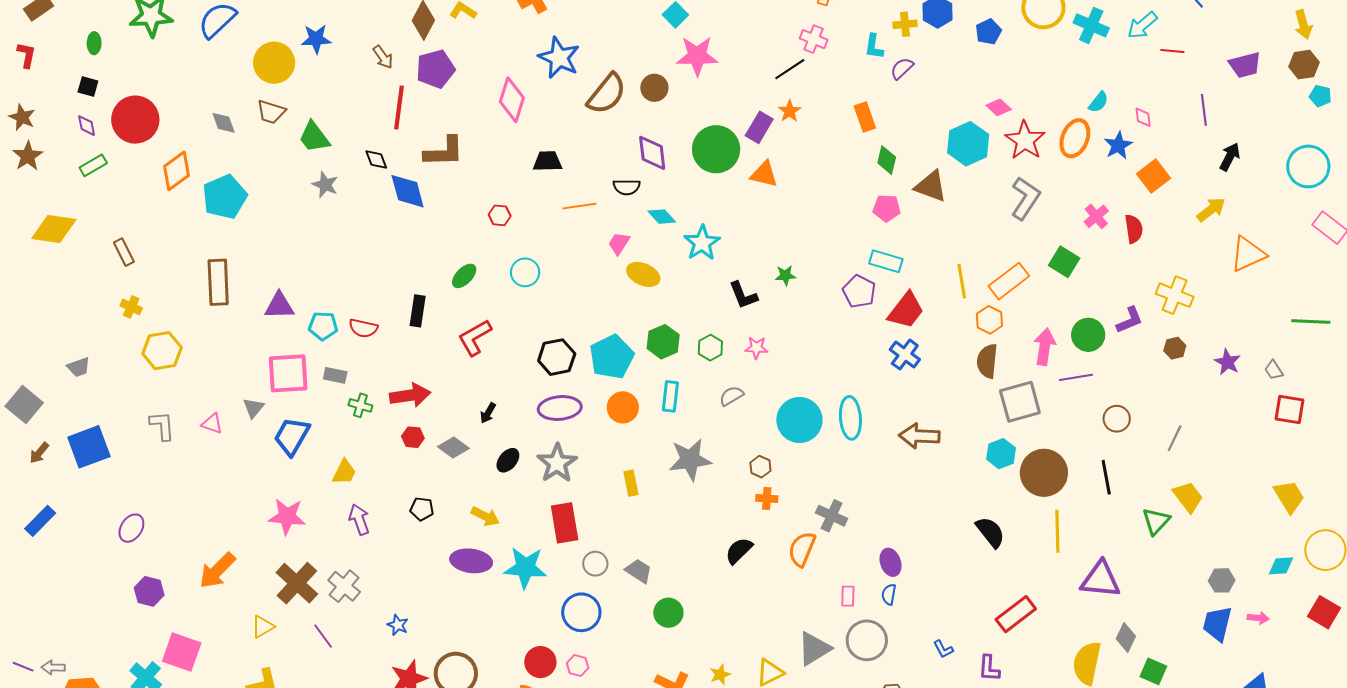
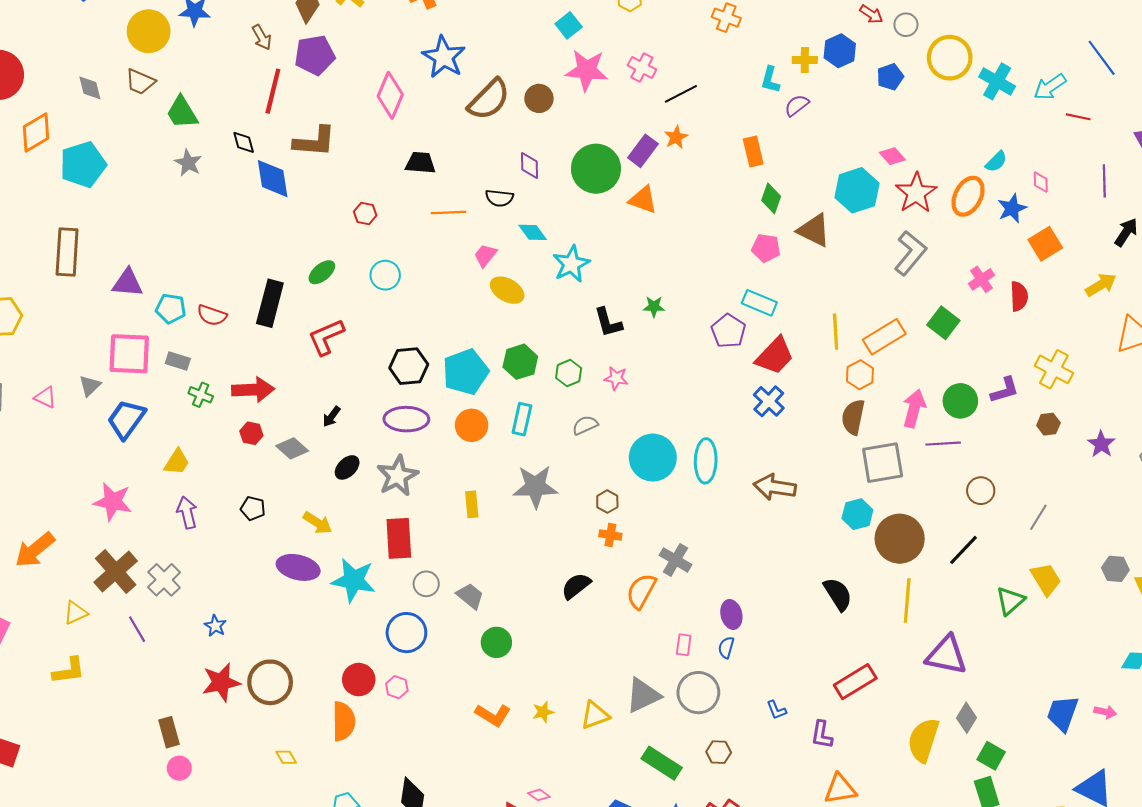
pink cross: (814, 39) -> (642, 67), moved
purple diamond: (652, 153) -> (530, 166), size x0.7
black rectangle: (418, 311) -> (270, 303), size x1.4
black line: (1106, 477) -> (963, 550), turned 48
gray hexagon: (1222, 580) -> (1115, 569), moved

